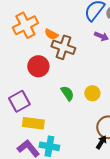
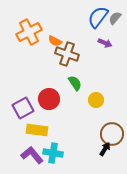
red circle: (38, 66) -> (49, 99), moved
green semicircle: (67, 93) -> (75, 83), moved

